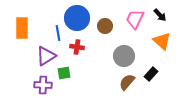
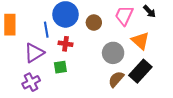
orange triangle: (162, 41) -> (140, 41), moved
green square: (64, 73) -> (60, 67), moved
black rectangle: (151, 74) -> (140, 71), size x1.6
purple cross: (43, 85) -> (31, 82), turned -30

